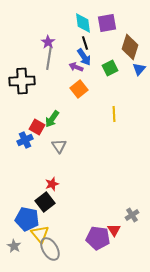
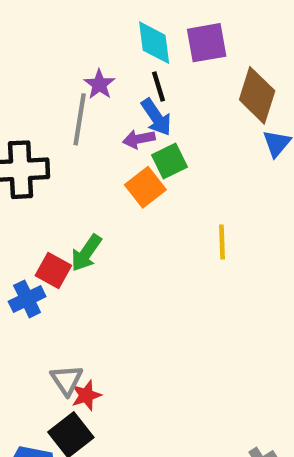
purple star: (48, 42) -> (99, 84), moved
purple arrow: (76, 67) -> (139, 139), turned -32
green square: (110, 68) -> (169, 161), moved
gray triangle: (59, 146) -> (67, 380), moved

